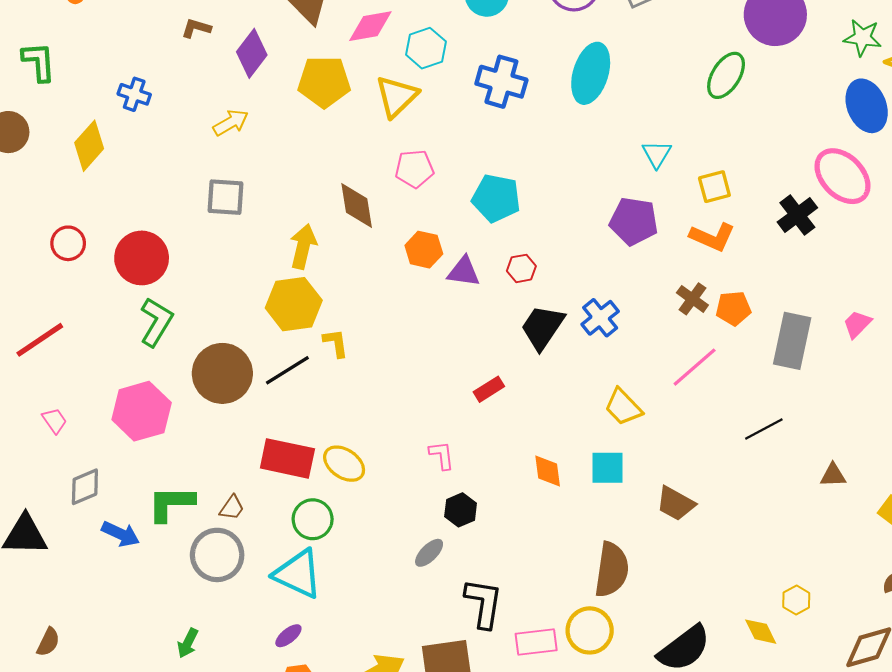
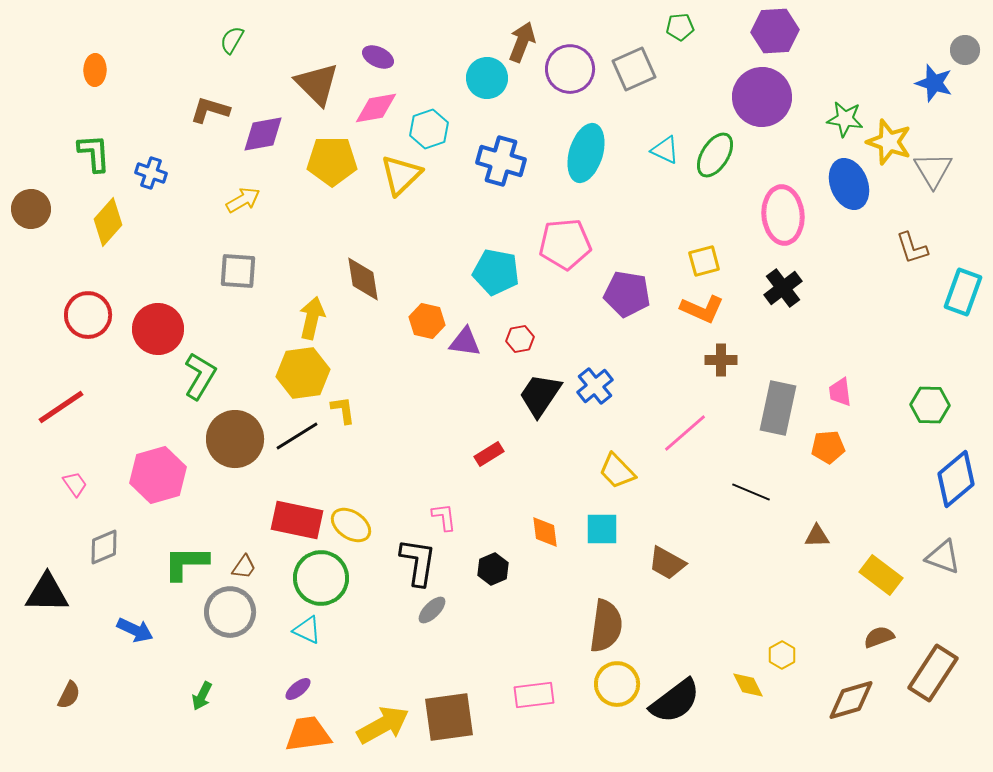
brown L-shape: (196, 28) -> (210, 110), size x1.4
purple diamond: (252, 53) -> (263, 134), turned 42
green L-shape: (39, 62) -> (94, 153), moved
cyan triangle: (657, 154) -> (665, 150), moved, turned -36
pink pentagon: (414, 169) -> (565, 244), moved, size x1.4
pink ellipse: (842, 176) -> (783, 215), moved, turned 40
red circle: (68, 243) -> (88, 315), size x1.4
brown cross: (692, 299) -> (721, 360), moved, turned -36
orange pentagon: (733, 308) -> (828, 447), moved
green L-shape: (156, 322) -> (200, 376), moved
pink trapezoid: (857, 324) -> (840, 392), turned -52
black line: (764, 429) -> (751, 492), turned 51
black hexagon: (461, 510) -> (493, 569), moved
green circle: (313, 519) -> (321, 578), size x1.4
blue arrow: (121, 534) -> (135, 630), moved
cyan triangle: (298, 574) -> (307, 630), size x0.6
black L-shape: (484, 603) -> (418, 562), moved
yellow circle: (590, 630) -> (617, 684), moved

